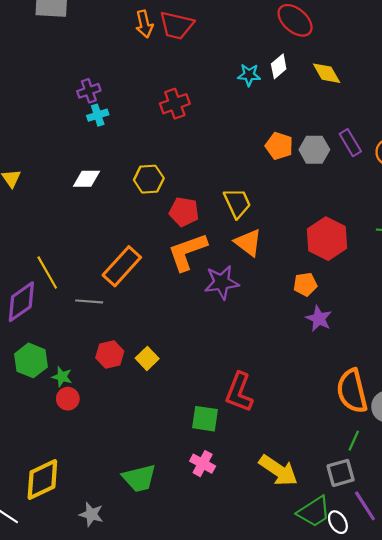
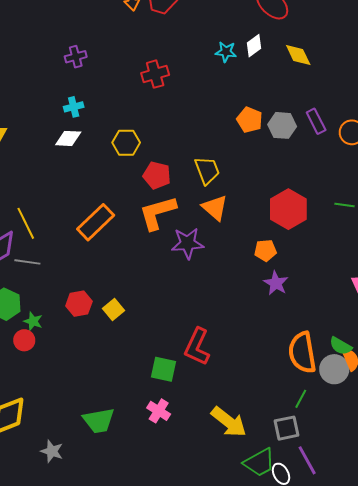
cyan cross: (98, 115) -> (74, 107), moved
gray line: (89, 301) -> (27, 262), moved
red circle: (68, 399) -> (24, 340), moved

